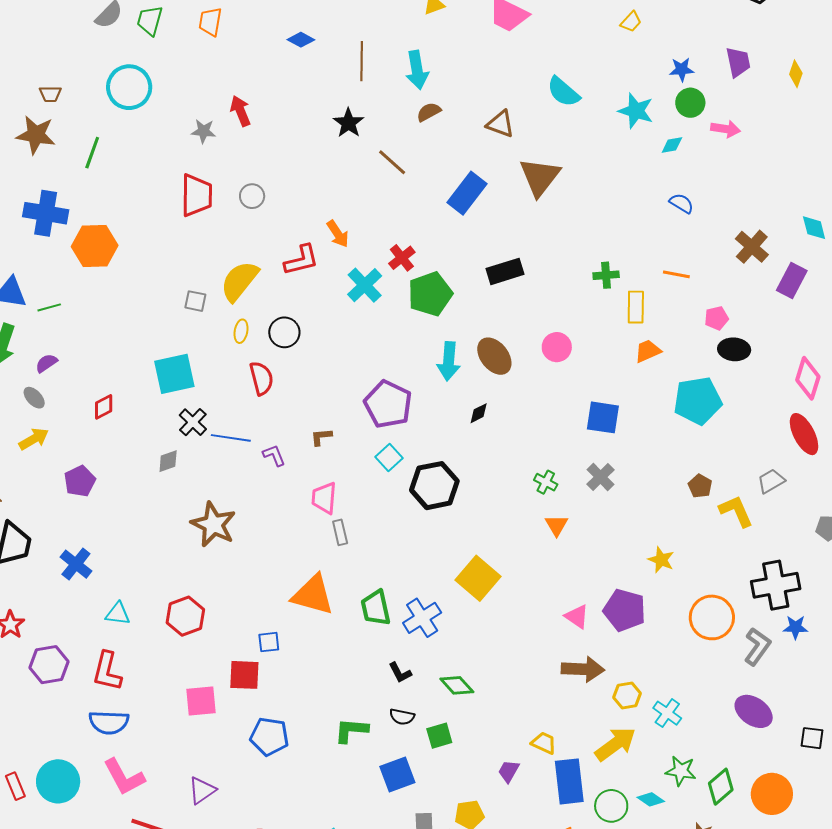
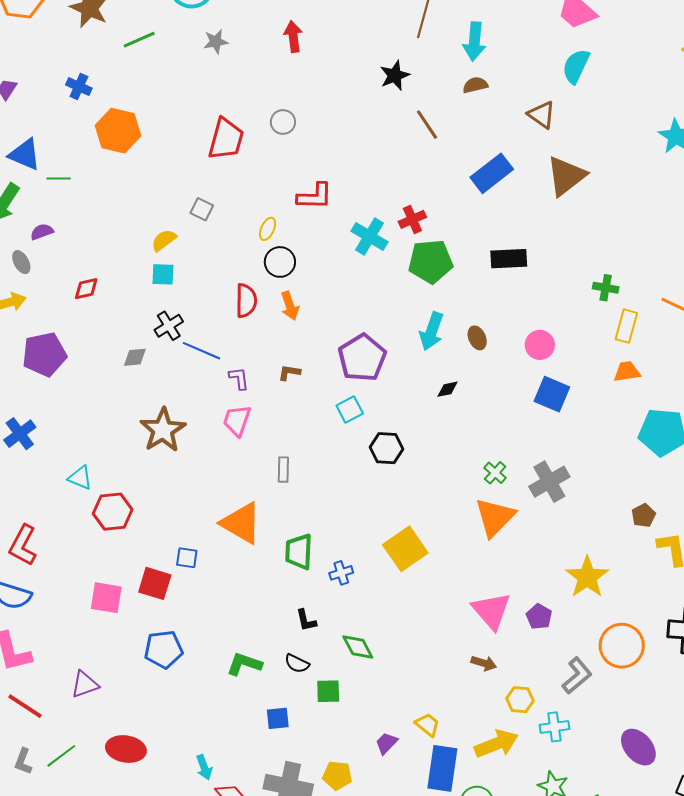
cyan semicircle: (563, 92) -> (576, 66), moved, turned 60
gray star: (203, 131) -> (216, 42), moved, turned -30
green line: (92, 153) -> (139, 40), turned 32
red trapezoid: (197, 195) -> (226, 139), moved
blue cross: (46, 213) -> (79, 87), size x0.6
orange arrow: (338, 234) -> (290, 306), moved
yellow semicircle: (239, 281) -> (164, 240), moved, size x0.6
cyan cross: (365, 285) -> (370, 237), turned -30
yellow ellipse: (241, 331) -> (268, 229), moved
brown ellipse: (494, 356) -> (477, 338), size x0.6
cyan square: (174, 374) -> (163, 274), size x0.6
blue square: (603, 417) -> (552, 394), moved
gray cross: (601, 477) -> (549, 482), size x1.4
purple pentagon: (80, 481) -> (44, 354), size x1.4
black hexagon: (434, 486) -> (387, 448), size x0.7
pink trapezoid: (324, 498) -> (237, 420), moved
orange triangle: (557, 525) -> (495, 517), size x1.8
yellow star: (661, 560) -> (587, 577), size x1.6
purple pentagon: (625, 610) -> (539, 617), size x0.6
cyan triangle: (118, 614) -> (80, 478), moved
pink triangle: (577, 617) -> (491, 611), size x1.6
blue cross: (422, 618) -> (341, 573), size x0.6
gray L-shape: (757, 647) -> (577, 676), moved
brown arrow: (583, 669) -> (484, 663), size x0.6
cyan cross: (667, 713) -> (554, 727), turned 32
blue pentagon: (269, 737) -> (164, 649), turned -30
blue square: (397, 775) -> (278, 718), size x0.7

